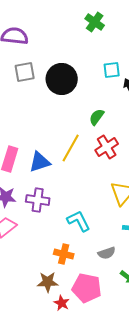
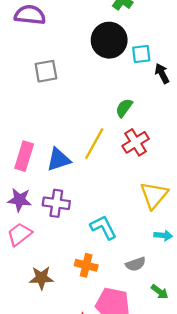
gray square: (25, 72) -> (46, 71), moved
black circle: (62, 79) -> (109, 40), moved
brown star: (48, 282) -> (41, 278), moved

